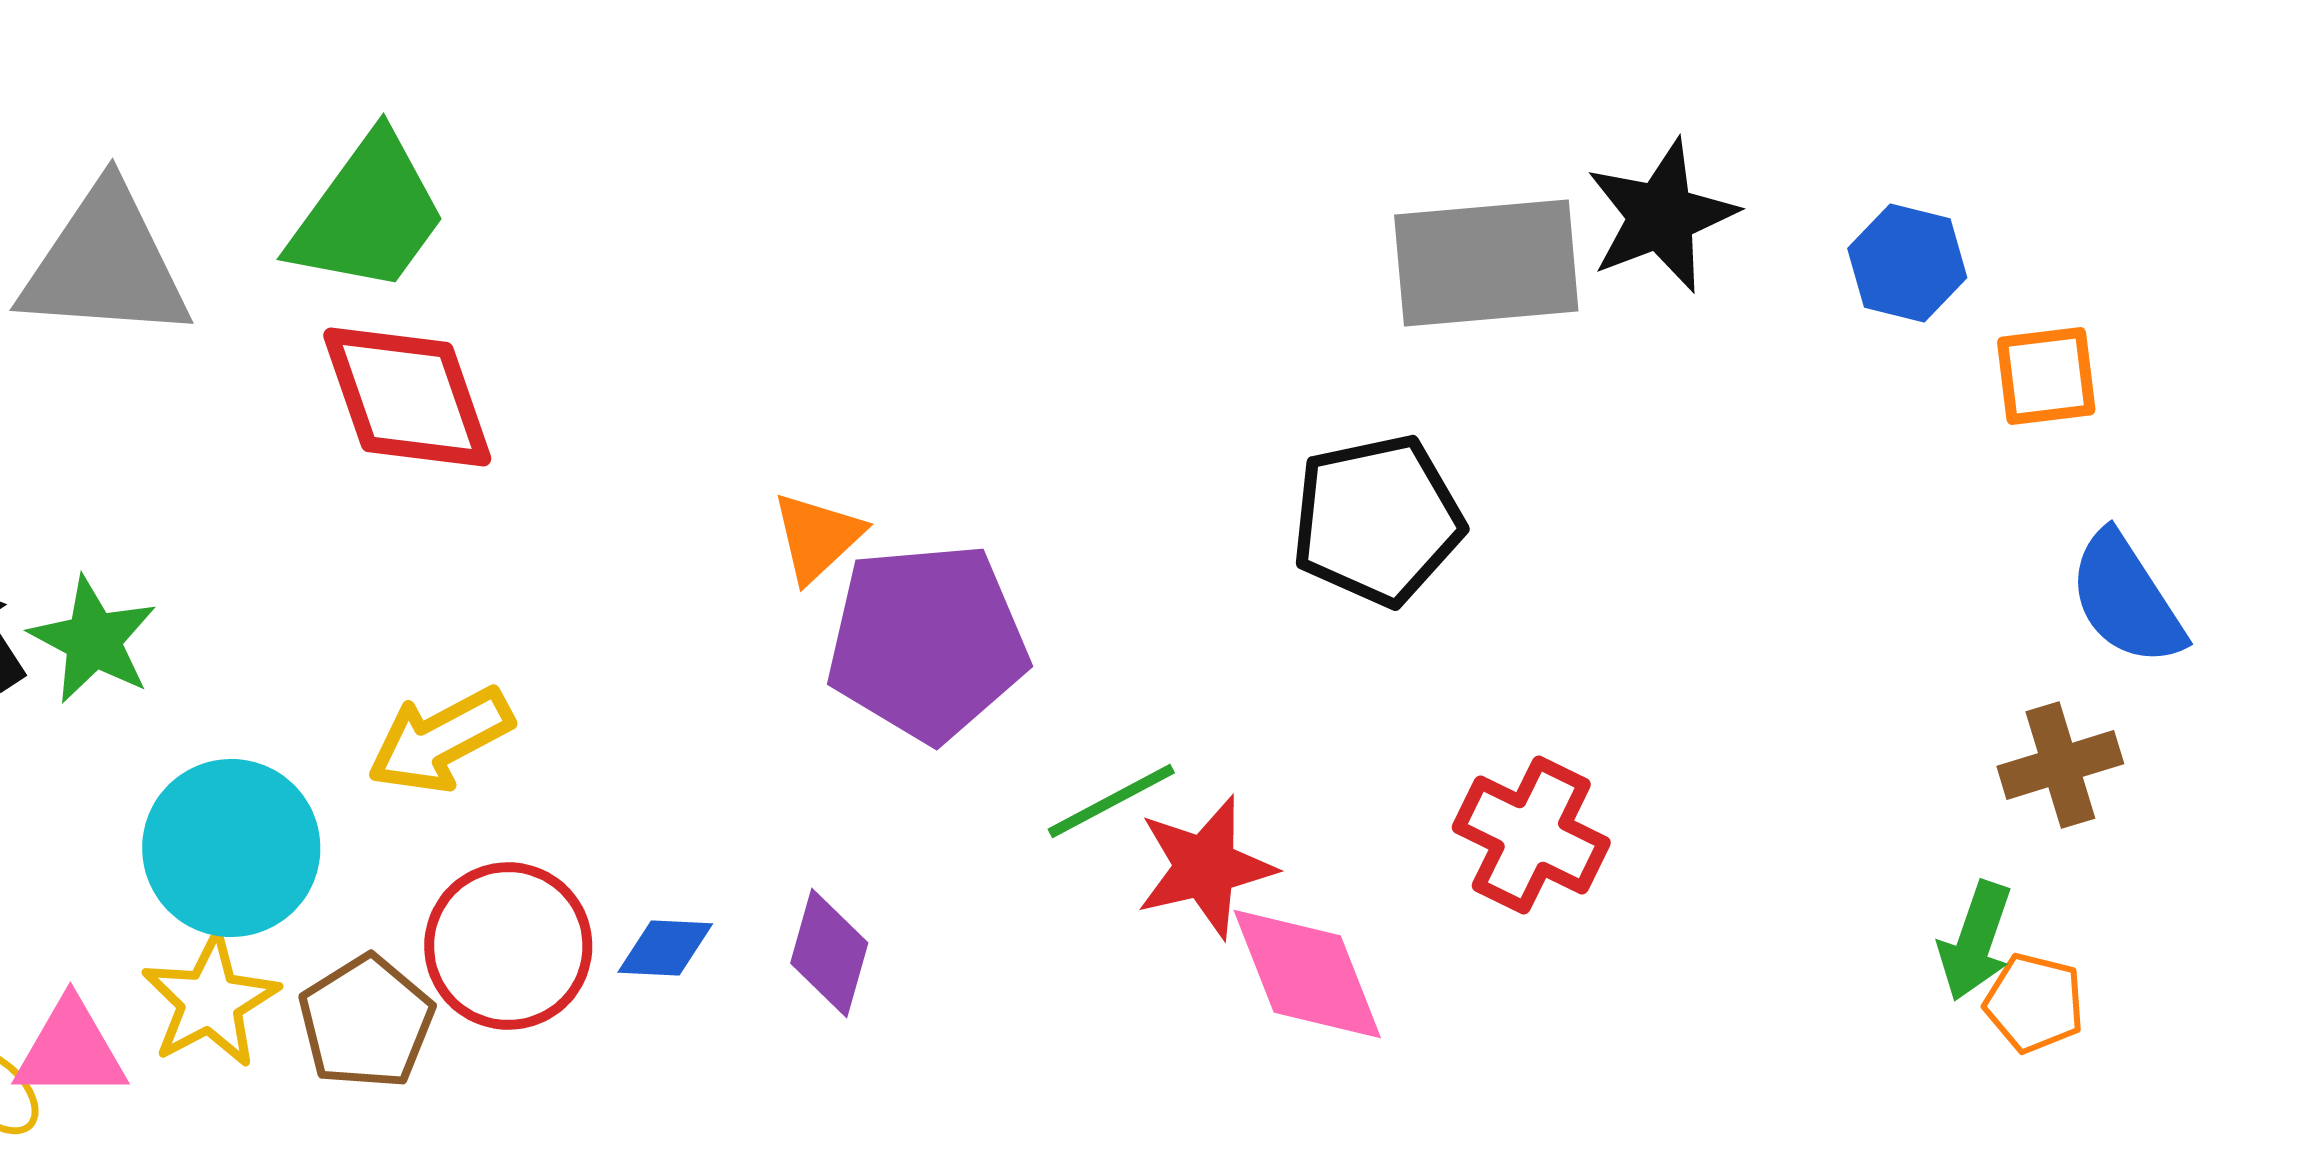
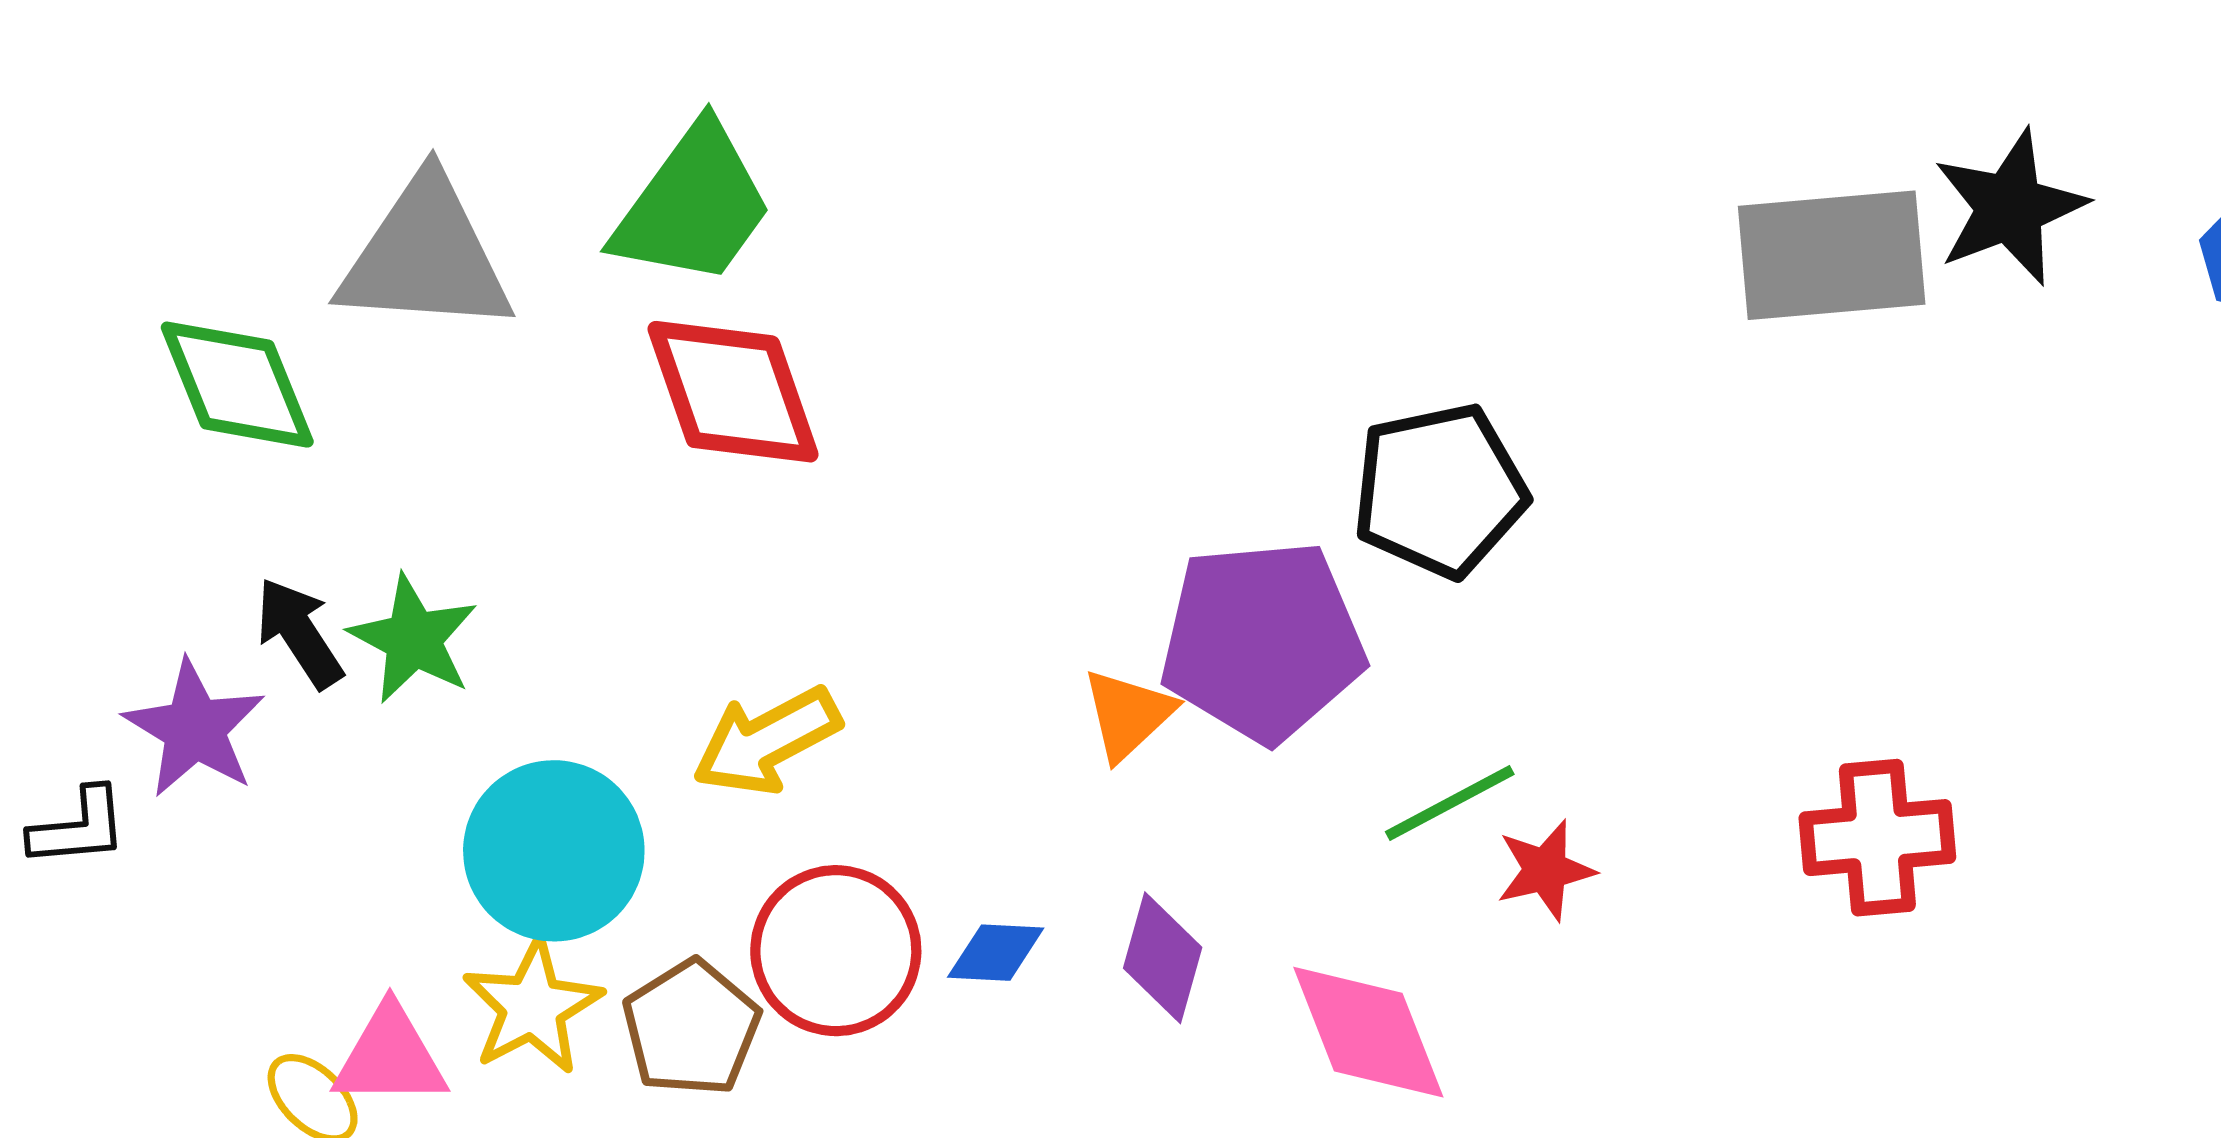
black pentagon: (1377, 520) -> (1440, 490), moved
orange triangle: (817, 537) -> (1128, 714), moved
red cross: (1531, 835) -> (1877, 838), turned -31
red star: (1205, 867) -> (1545, 870), size x0.7
pink diamond: (1307, 974) -> (1368, 1032), moved

